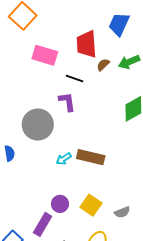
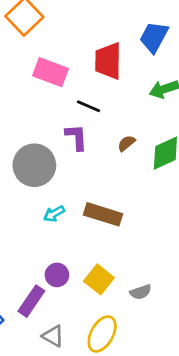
brown semicircle: (103, 65) -> (126, 143), moved
cyan arrow: (64, 159) -> (54, 214), moved

